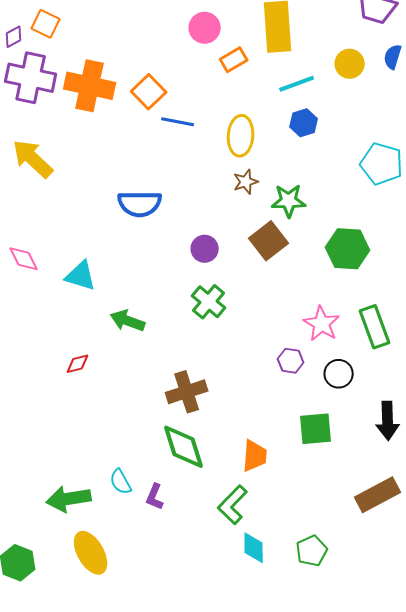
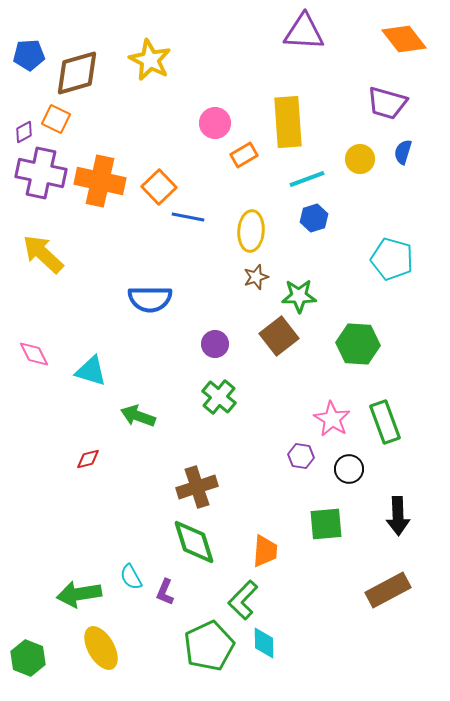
green pentagon: (312, 551) -> (209, 646), moved, size x1.6

